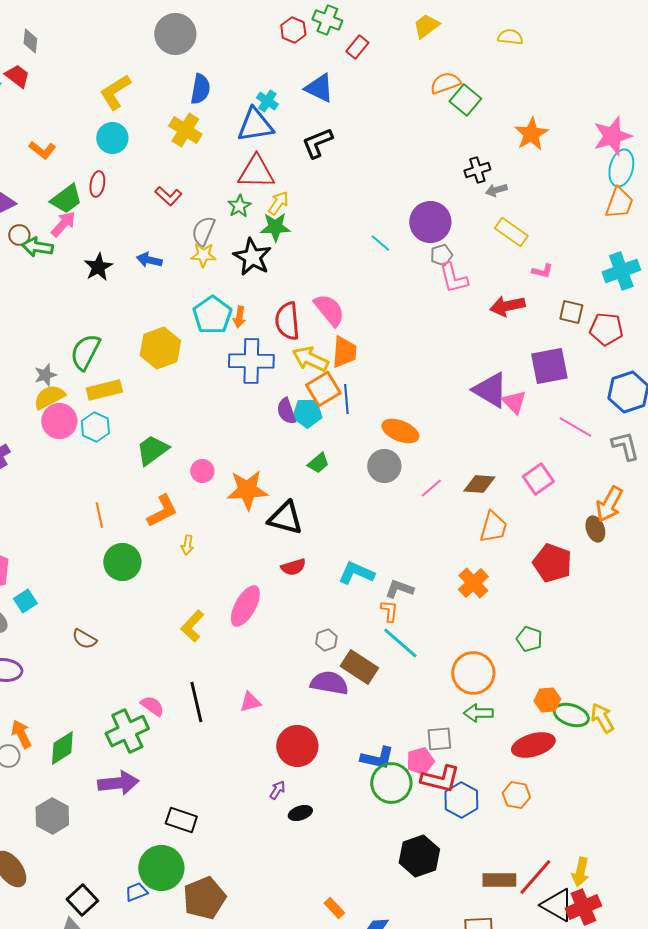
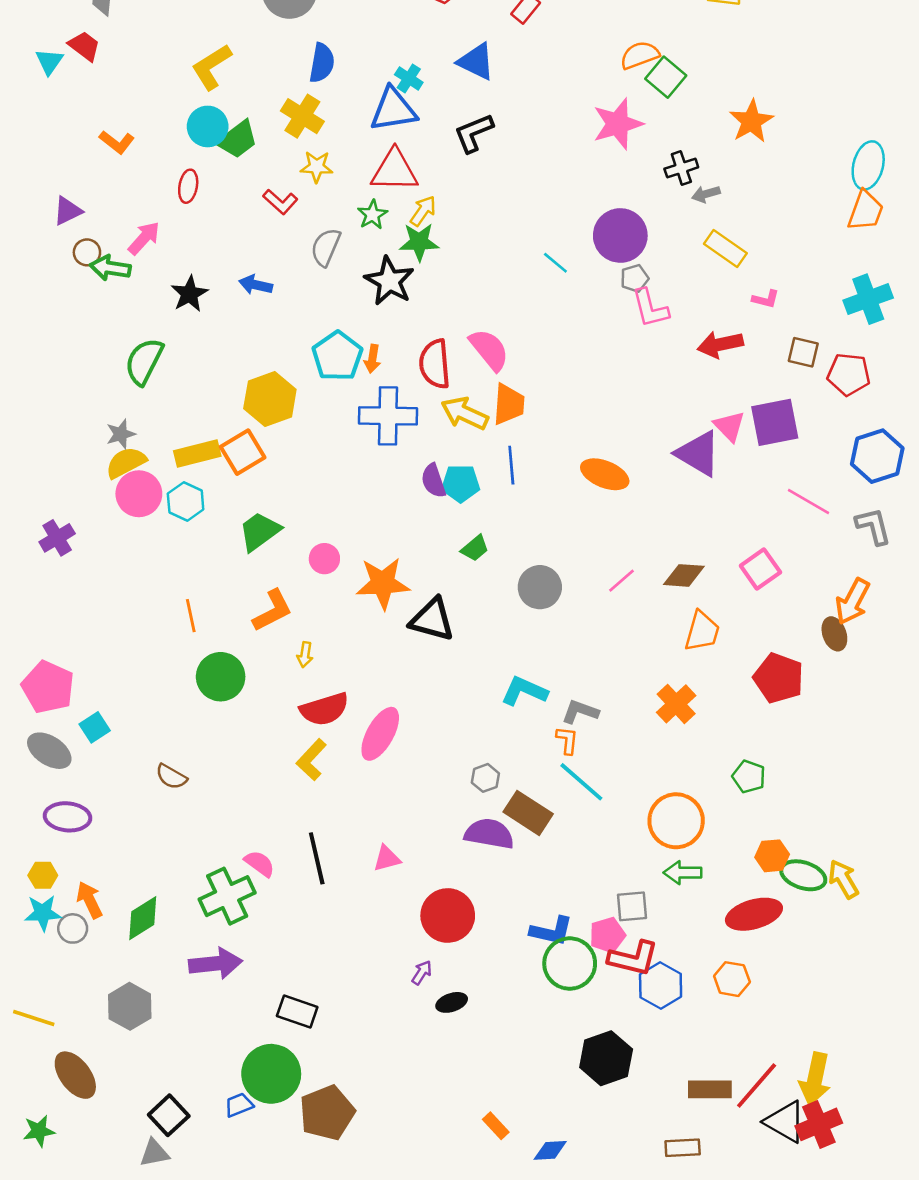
pink star: (612, 136) -> (618, 124), moved
green trapezoid: (66, 199) -> (237, 139), moved
yellow star: (203, 255) -> (317, 167), moved
green semicircle: (85, 352) -> (144, 361), moved
orange square: (323, 389) -> (243, 452), moved
pink triangle: (514, 402) -> (729, 426), moved
orange ellipse: (400, 431) -> (605, 474), moved
gray circle: (384, 466) -> (540, 587), moved
red semicircle: (293, 567) -> (324, 709), moved, size x1.5
yellow arrow: (580, 872) -> (815, 1079), size x1.4

